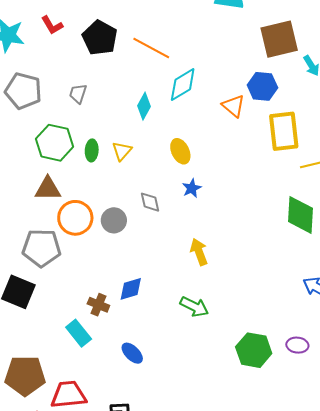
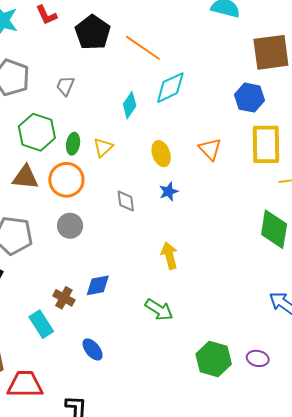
orange triangle: (233, 106) -> (210, 149), moved
orange circle: (75, 218) -> (66, 180), moved
gray circle: (114, 220) -> (70, 226), moved

